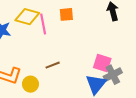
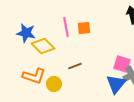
orange square: (66, 14) -> (84, 28), moved
yellow diamond: (27, 17) -> (43, 46), moved, turned 30

